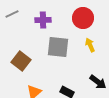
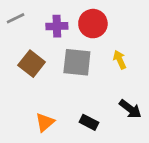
red circle: (83, 18) -> (93, 24), moved
brown square: (21, 61) -> (32, 64), moved

